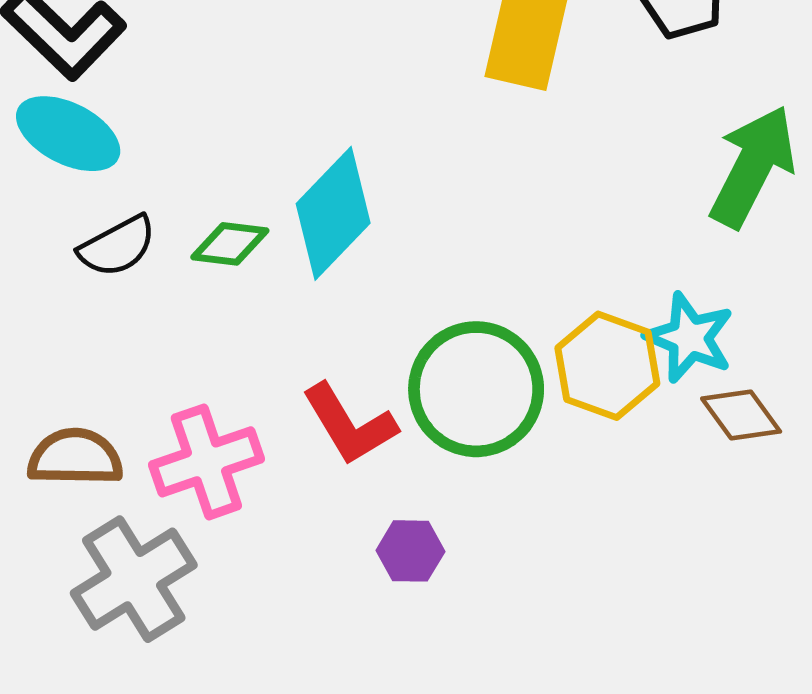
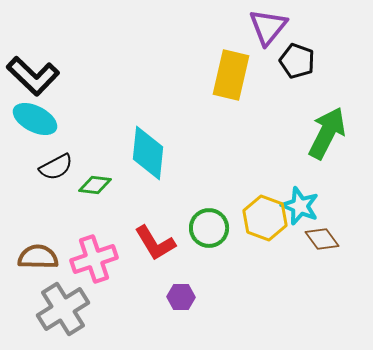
cyan diamond: (333, 213) -> (148, 153), turned -38
green diamond: (230, 244) -> (95, 185), moved
green circle: (476, 389) -> (209, 228), size x0.7

